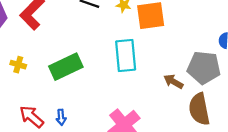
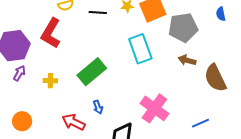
gray pentagon: (204, 68) -> (183, 28), moved
blue arrow: (61, 117) -> (98, 107), moved

